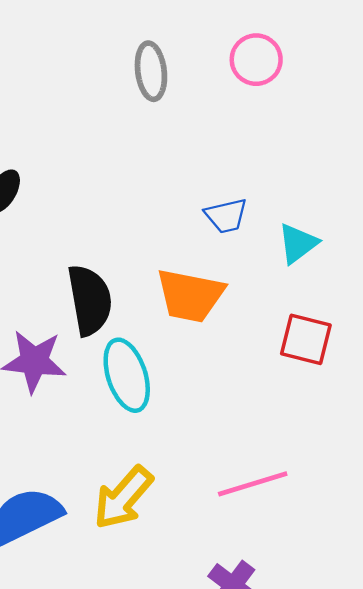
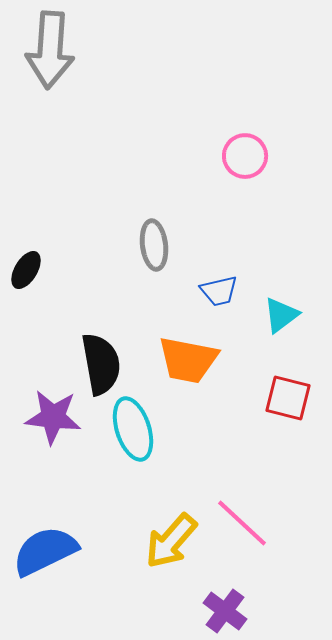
gray ellipse: (151, 71) -> (154, 245), moved
pink line: (253, 484) -> (242, 523), turned 60
yellow arrow: (123, 498) -> (171, 541), moved

